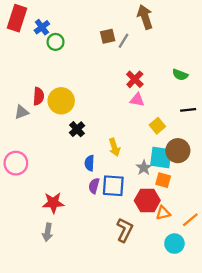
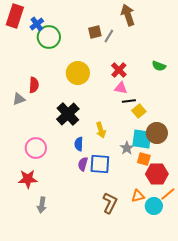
green circle: (56, 42) -> (49, 37), size x1.5
yellow circle: (61, 101) -> (78, 73), moved
black line: (188, 110) -> (129, 101), moved
black cross: (77, 129) -> (68, 114), size x1.6
pink circle: (16, 163) -> (36, 148), moved
red hexagon: (147, 201) -> (157, 174), moved
red star: (53, 203) -> (28, 179), moved
orange triangle: (163, 213) -> (138, 196), moved
cyan circle: (174, 244) -> (154, 206), moved

